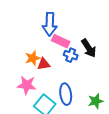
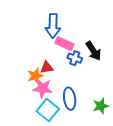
orange star: (33, 58) -> (35, 76), moved
pink star: (27, 85) -> (43, 88), moved

